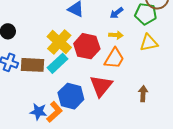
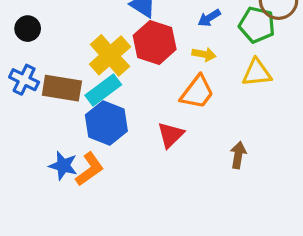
red hexagon: (87, 46) -> (155, 42), moved
red triangle: (101, 86) -> (171, 135), size x0.7
blue hexagon: (71, 96) -> (106, 123), moved

